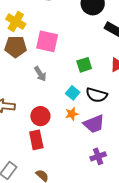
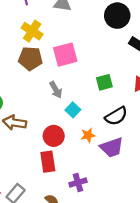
pink square: (47, 41) -> (65, 55), turned -30
cyan square: (73, 93) -> (73, 110), moved
black semicircle: (97, 95) -> (116, 116), turned -50
purple cross: (98, 156) -> (78, 182), moved

